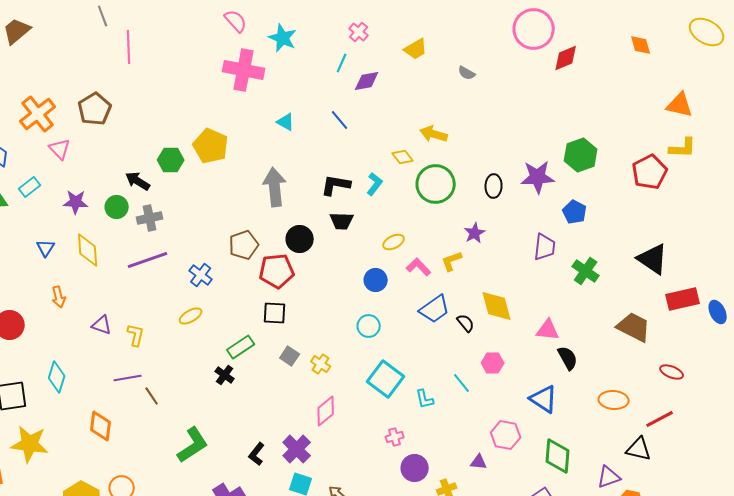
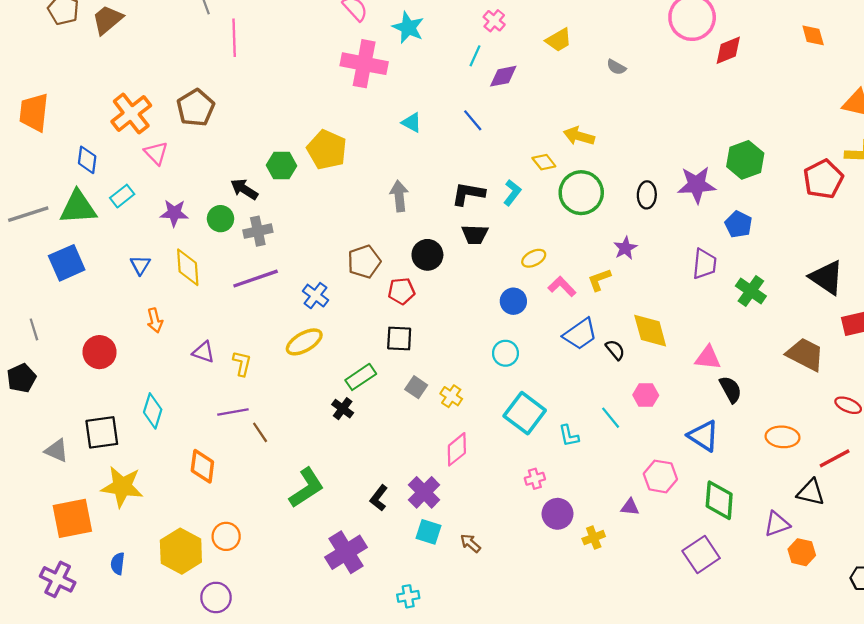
gray arrow: (275, 187) -> (399, 196), size x0.7
red pentagon: (277, 271) -> (401, 291), size x0.7
yellow ellipse: (191, 316) -> (304, 342), size x1.4

